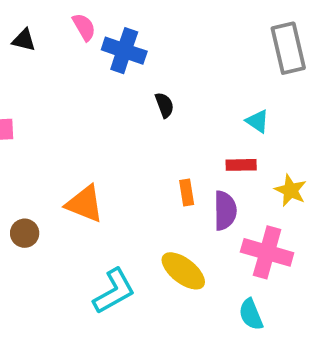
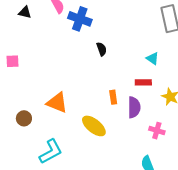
pink cross: (267, 252) -> (157, 131), size x0.6
yellow ellipse: (183, 271) -> (94, 126), moved
cyan L-shape: (114, 291) -> (51, 152), moved

